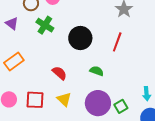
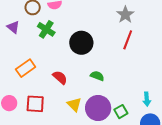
red line: (117, 42) -> (128, 40), moved
orange rectangle: (14, 62) -> (26, 68), moved
yellow triangle: (64, 99) -> (74, 104), moved

